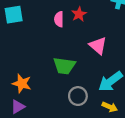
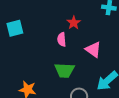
pink semicircle: (59, 19) -> (62, 39), moved

